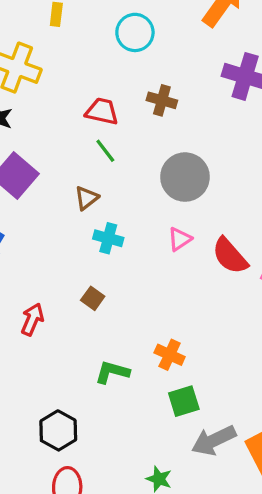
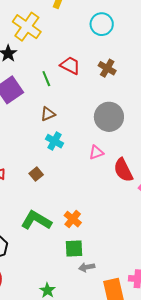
green line: (105, 151) -> (46, 79), moved
green L-shape: (112, 372) -> (36, 220), size x1.4
gray arrow: (214, 440) -> (87, 267), moved, size x0.6

